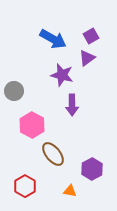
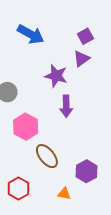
blue arrow: (53, 39) -> (31, 34), moved

